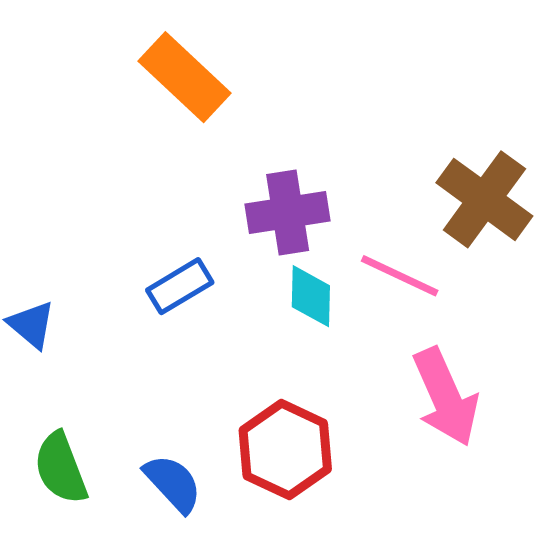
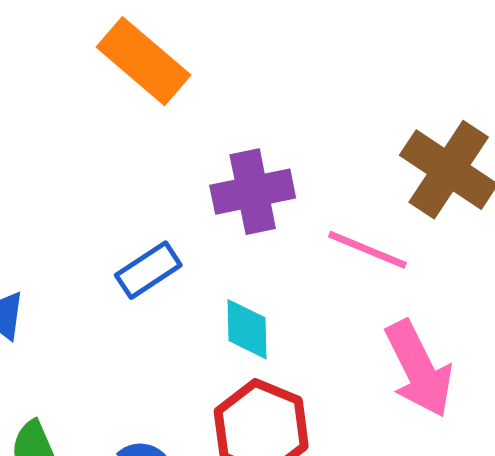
cyan diamond: (311, 296) -> (247, 329), moved

